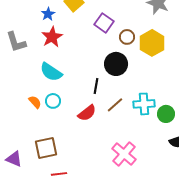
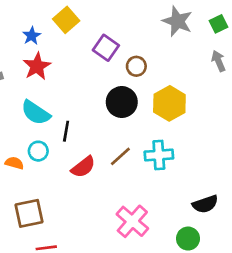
yellow hexagon: (152, 43) -> (169, 103), moved
black line: (96, 86) -> (66, 131), moved
orange semicircle: (35, 102) -> (14, 163), moved, turned -32
green circle: (166, 114) -> (188, 239), moved

